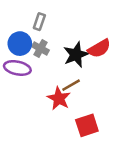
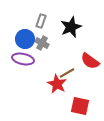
red semicircle: (99, 48) -> (90, 61), moved, turned 66
black star: (76, 55) -> (71, 27), moved
red square: (87, 125) -> (80, 106), turned 30

